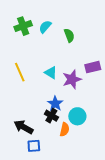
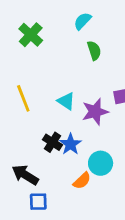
green cross: (23, 26) -> (31, 35), turned -30
cyan semicircle: (45, 27) -> (83, 21), moved
black cross: (51, 116) -> (53, 142), moved
orange semicircle: (65, 129) -> (82, 181), turned 32

